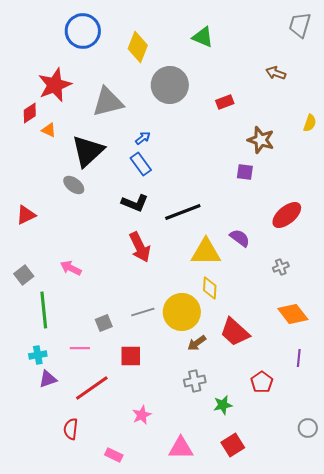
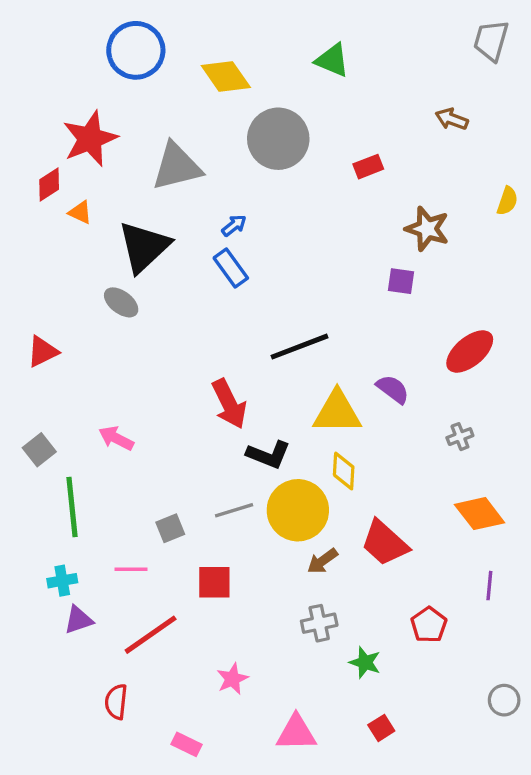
yellow diamond: (138, 47) -> (226, 77), turned -56
black L-shape: (135, 203) -> (268, 455), moved
green star: (223, 405) -> (365, 662), turned 30
red square: (233, 445) -> (381, 728), size x0.7

